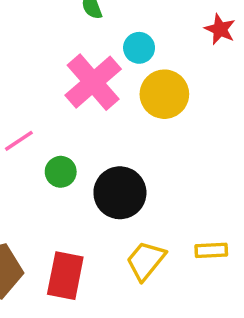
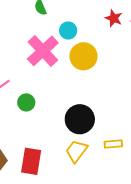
black circle: (120, 193) -> (80, 119), moved

